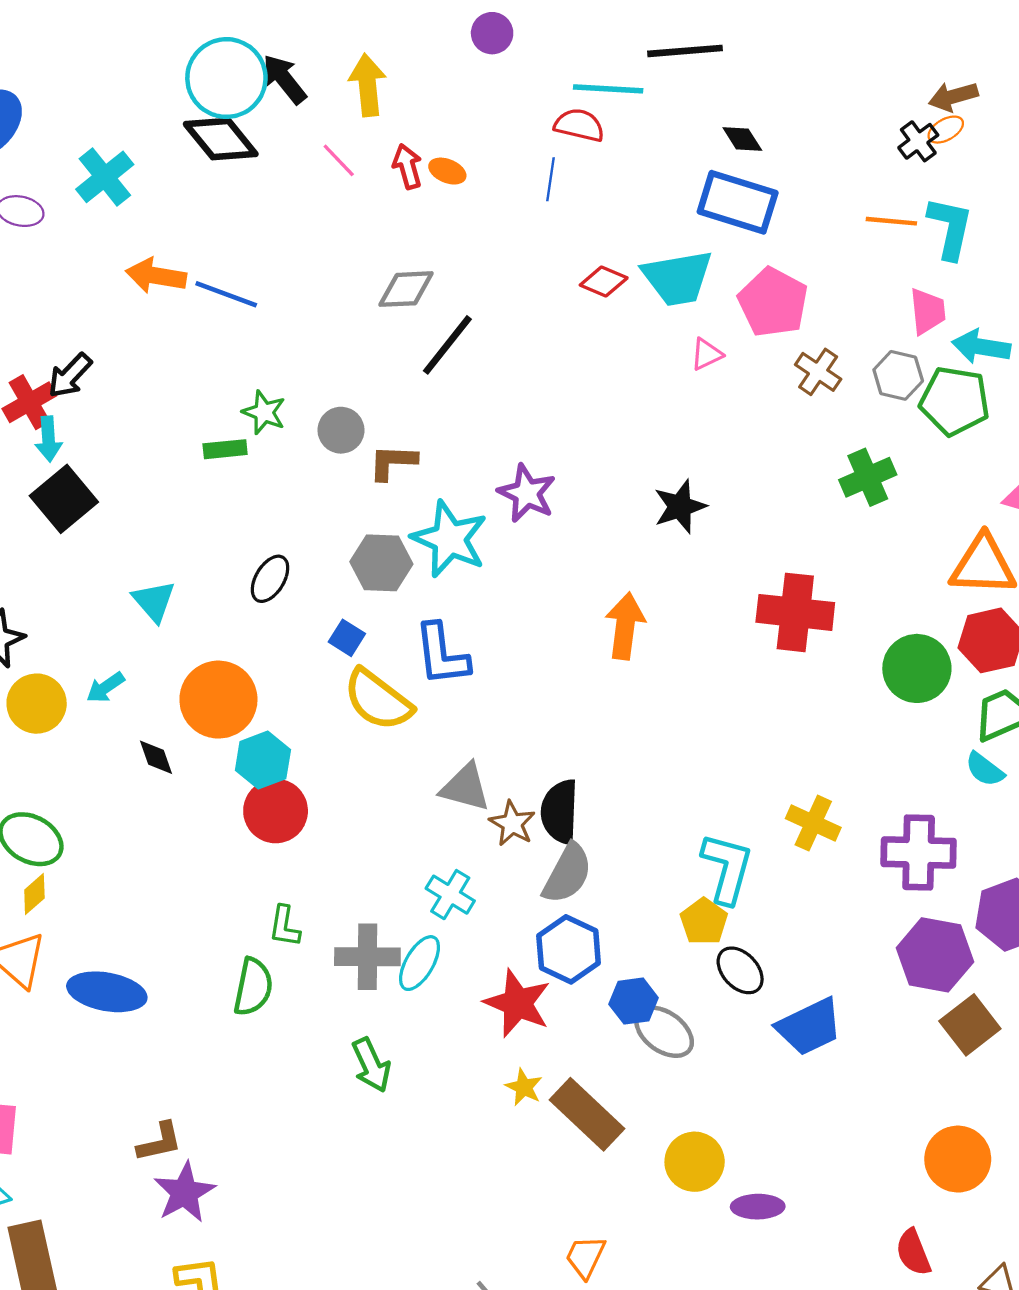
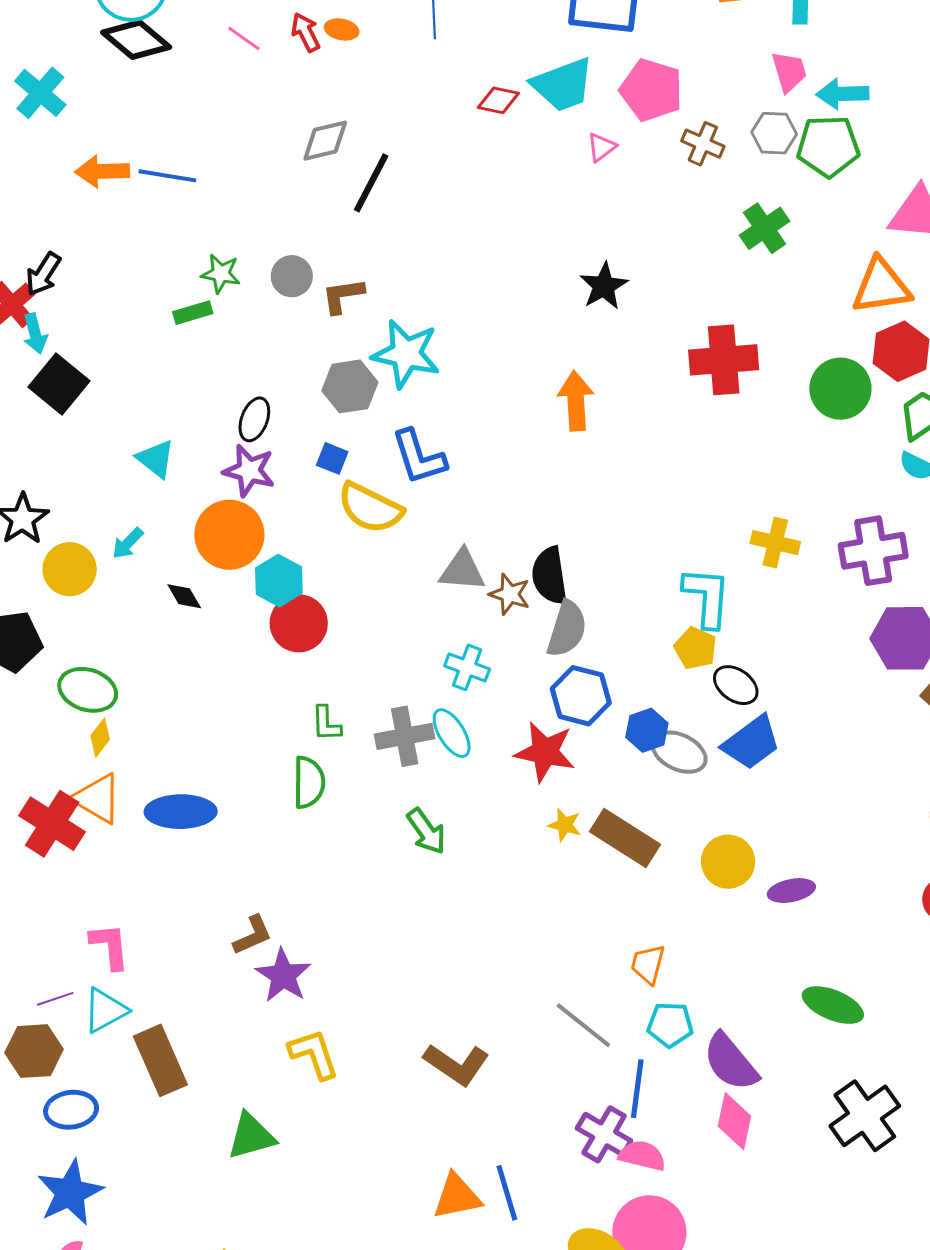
purple star: (527, 493) -> (249, 471), moved
cyan ellipse: (420, 963) -> (452, 733), turned -51
blue trapezoid: (809, 1027) -> (751, 743), moved

